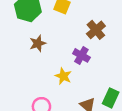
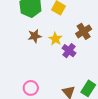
yellow star: (63, 76) -> (55, 39), moved

